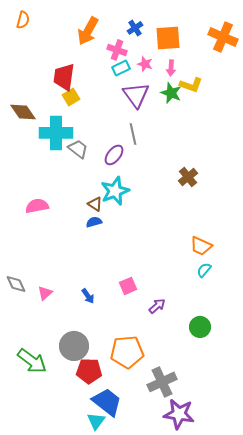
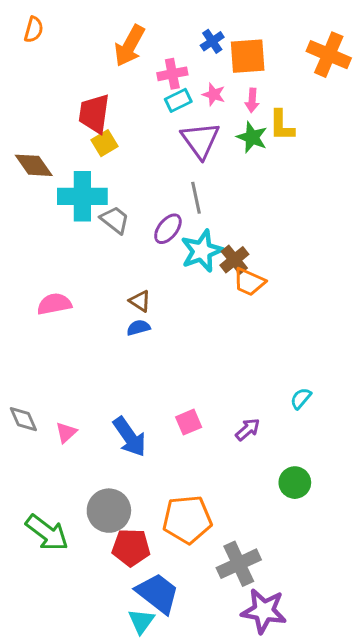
blue cross: (135, 28) -> (212, 41), moved
pink cross: (117, 50) -> (172, 74), turned -30
yellow L-shape: (191, 85) -> (282, 125), turned 70
brown cross: (188, 177) -> (234, 260), moved
cyan star: (115, 191) -> (202, 251), moved
orange trapezoid: (201, 246) -> (249, 282), moved
blue arrow: (88, 296) -> (130, 437), size x1.8
purple arrow: (157, 306) -> (248, 429), moved

